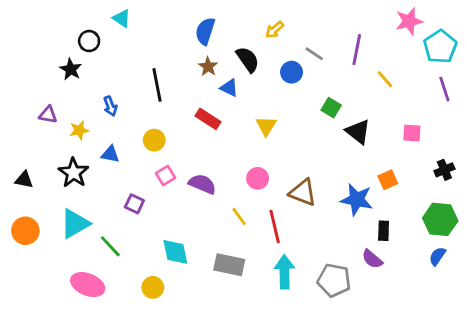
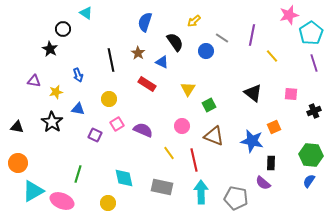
brown star: (208, 67) -> (138, 53), moved
green square: (331, 108) -> (209, 105), moved, turned 32
black cross: (444, 170) -> (314, 111), moved
purple square: (134, 204) -> (95, 135), moved
cyan triangle: (75, 224) -> (33, 191), moved
green line: (110, 246) -> (78, 174), turned 60

